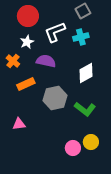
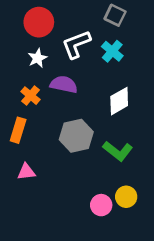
gray square: (83, 11) -> (115, 15), turned -35
cyan cross: (81, 37) -> (112, 51), turned -35
orange cross: (13, 61) -> (30, 96), moved
orange rectangle: (26, 84) -> (18, 130), moved, turned -48

